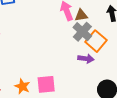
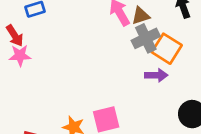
gray cross: (82, 32) -> (146, 38), turned 30

